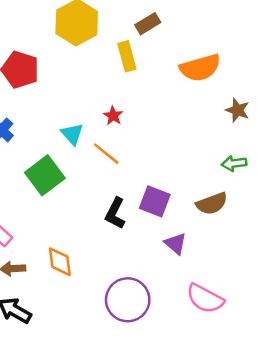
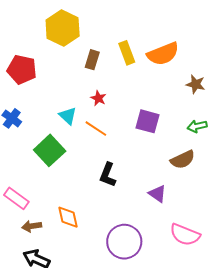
brown rectangle: (148, 24) -> (92, 60), moved, turned -36
yellow rectangle: (127, 56) -> (127, 53), moved
purple square: (155, 201) -> (147, 121), moved

